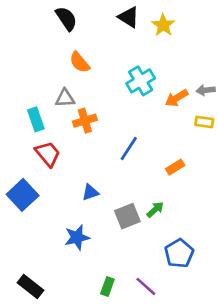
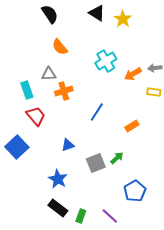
blue star: (77, 237) -> (58, 179), turned -30
black rectangle: (31, 286) -> (58, 208), moved

